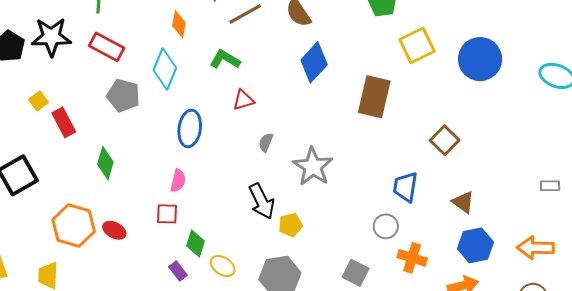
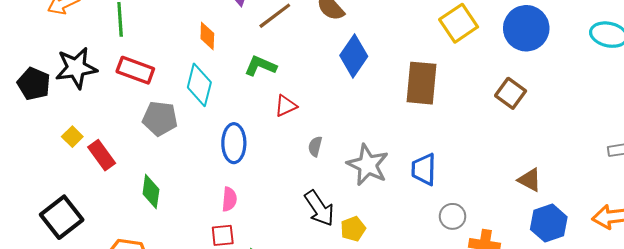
brown square: (445, 140) -> (511, 93), moved
blue trapezoid: (405, 187) -> (424, 169), moved

